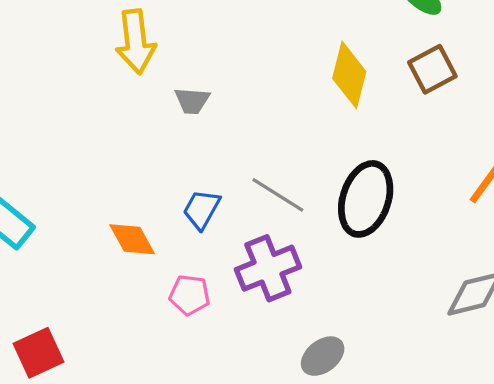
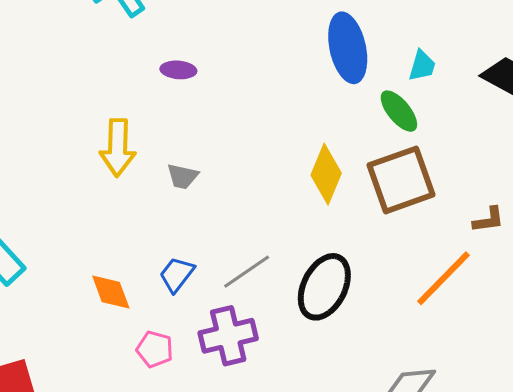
yellow arrow: (136, 42) -> (118, 148), moved
brown square: (432, 69) -> (401, 180), size x1.6
gray line: (278, 195) -> (247, 272), turned -75

